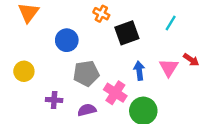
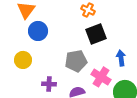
black square: (127, 33) -> (96, 34), moved
blue circle: (67, 40) -> (38, 31), moved

